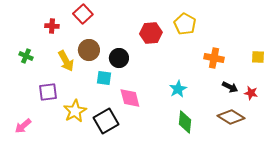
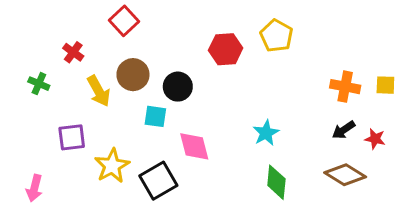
red cross: (52, 26) -> (73, 52), moved, turned 32
orange cross: (214, 58) -> (345, 87), moved
black arrow: (230, 87) -> (344, 130), turned 119
pink arrow: (23, 126) -> (34, 188), turned -36

